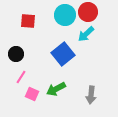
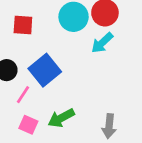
blue square: (63, 54) -> (45, 70), moved
pink line: (21, 77) -> (23, 95), moved

